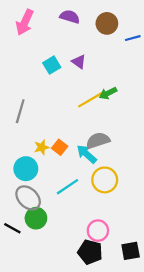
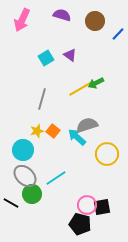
blue line: (133, 38) -> (118, 34), turned -32
gray line: (20, 111) -> (42, 99), moved
yellow circle: (105, 180) -> (107, 154), moved
cyan line: (67, 187) -> (56, 178), moved
black square: (131, 251) -> (102, 207), moved

